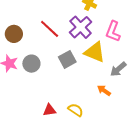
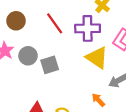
purple cross: (81, 27) -> (88, 28), turned 30
gray square: (67, 59) -> (50, 65), moved

